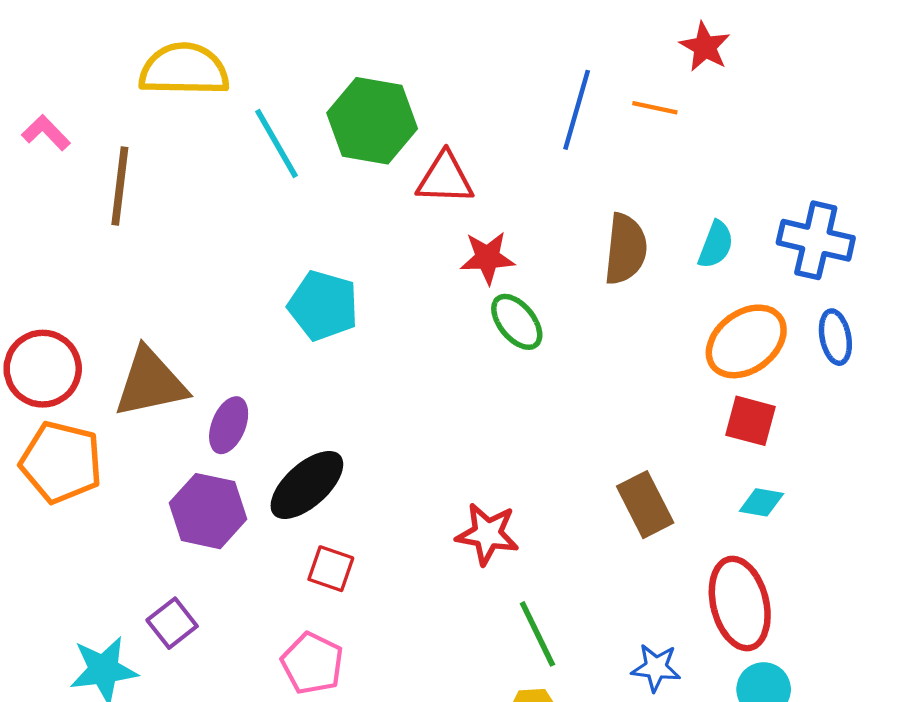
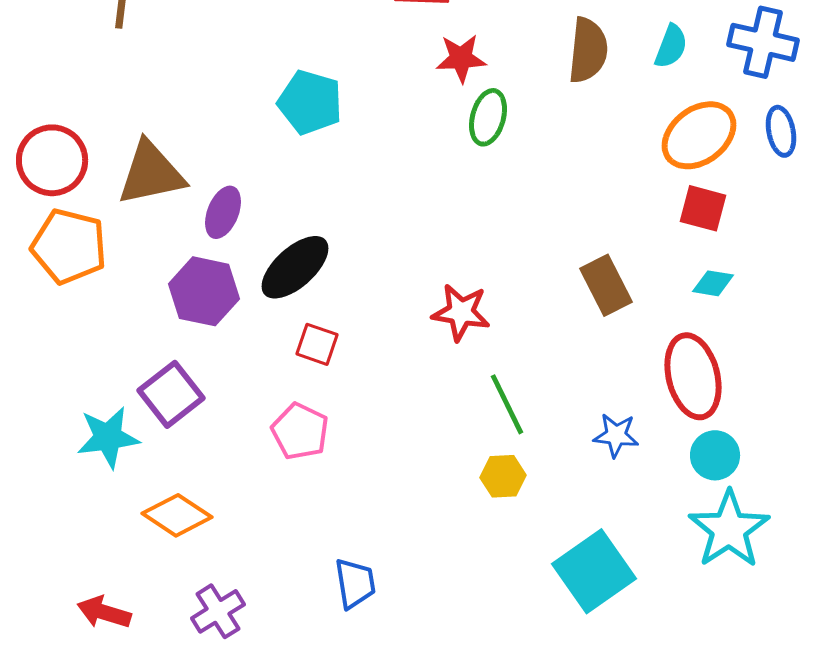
green ellipse: (517, 322) -> (488, 117), turned 54
purple square: (172, 623) -> (171, 394), size x1.4

